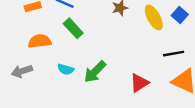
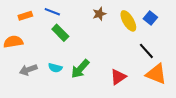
orange semicircle: (40, 41) -> (13, 42), moved
black line: (174, 54) -> (146, 51), turned 60
gray arrow: (22, 71) -> (28, 70), moved

